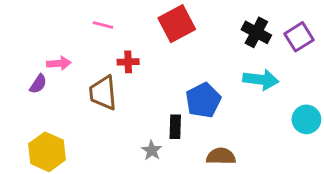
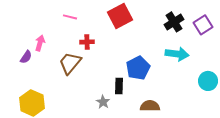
black cross: (256, 32) -> (174, 22), turned 30
pink arrow: (59, 63) -> (40, 43), turned -70
brown trapezoid: (103, 93) -> (70, 63), turned 45

